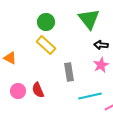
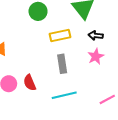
yellow rectangle: (46, 45) -> (60, 35), moved, turned -54
cyan line: (90, 96) -> (64, 95), moved

